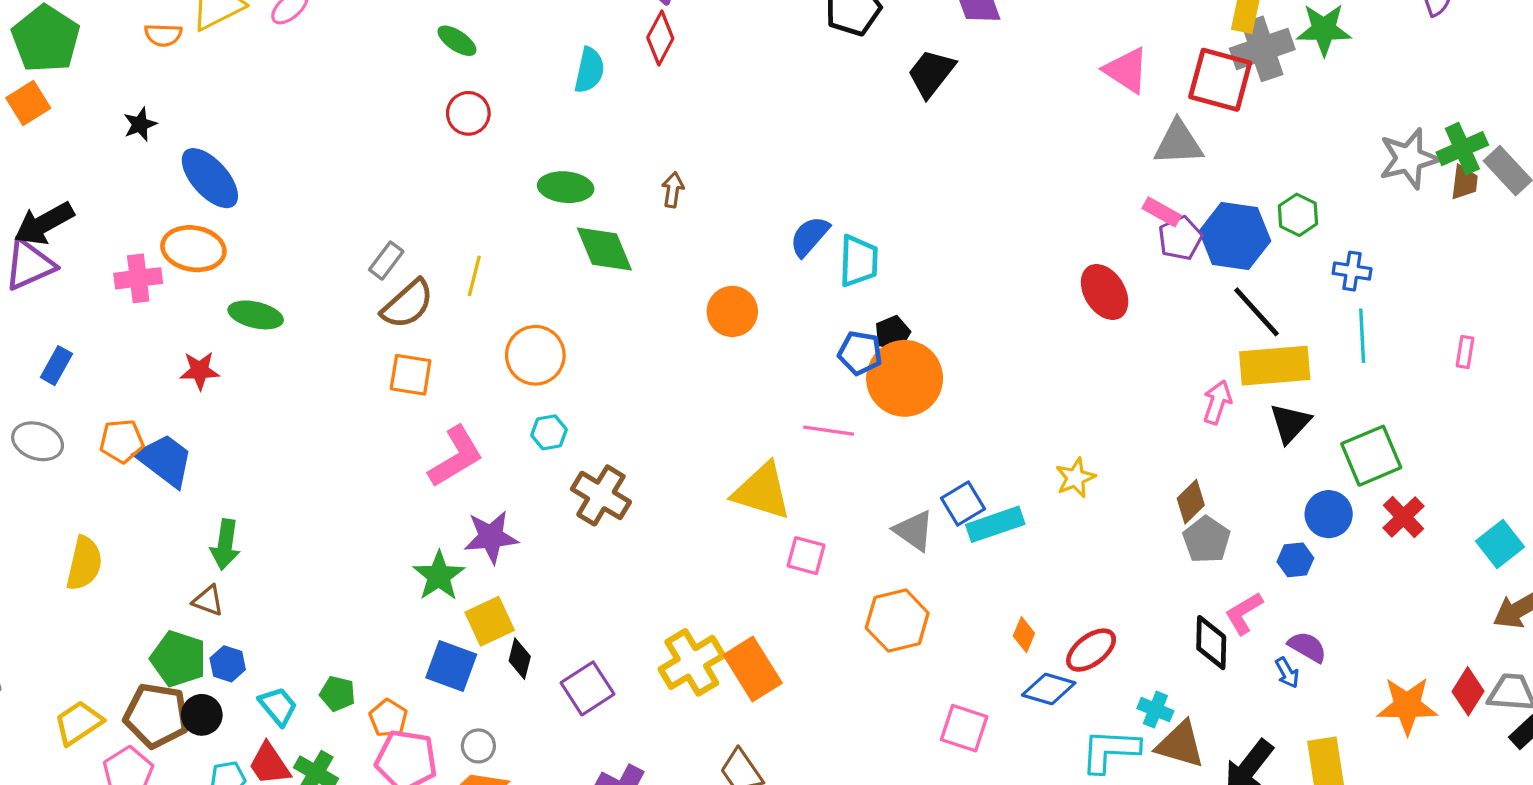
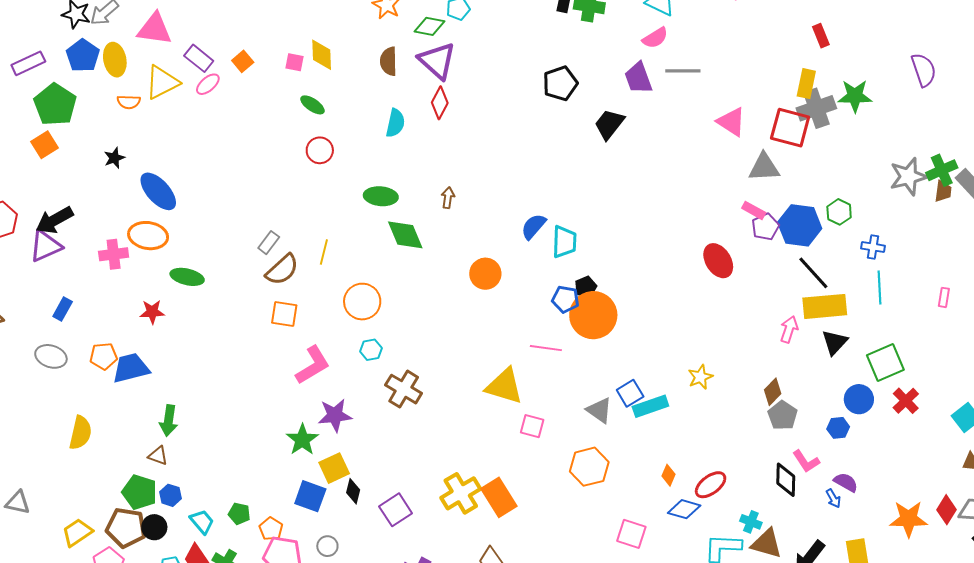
blue trapezoid: (165, 460) -> (131, 368), turned -51
pink L-shape: (1244, 613) -> (806, 461), turned -92

